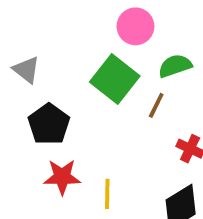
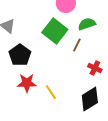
yellow line: (107, 194) -> (51, 92), turned -35

